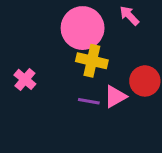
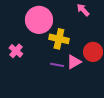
pink circle: (83, 28) -> (39, 20), moved

